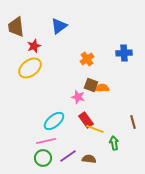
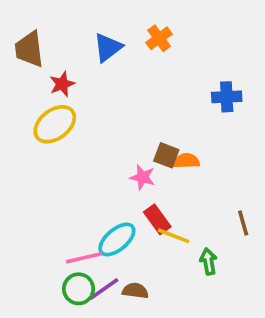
orange cross: (87, 59) -> (159, 38), moved
cyan ellipse: (54, 121) -> (117, 239), moved
purple line: (68, 156) -> (104, 289), moved
brown semicircle: (89, 159) -> (135, 291), moved

